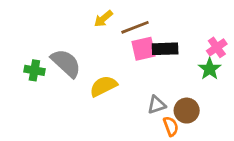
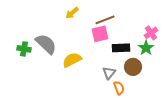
brown line: (135, 27) -> (105, 20), moved
black rectangle: (165, 49) -> (121, 48), moved
gray triangle: (156, 105) -> (109, 73), turned -32
brown circle: (187, 111) -> (133, 67), moved

